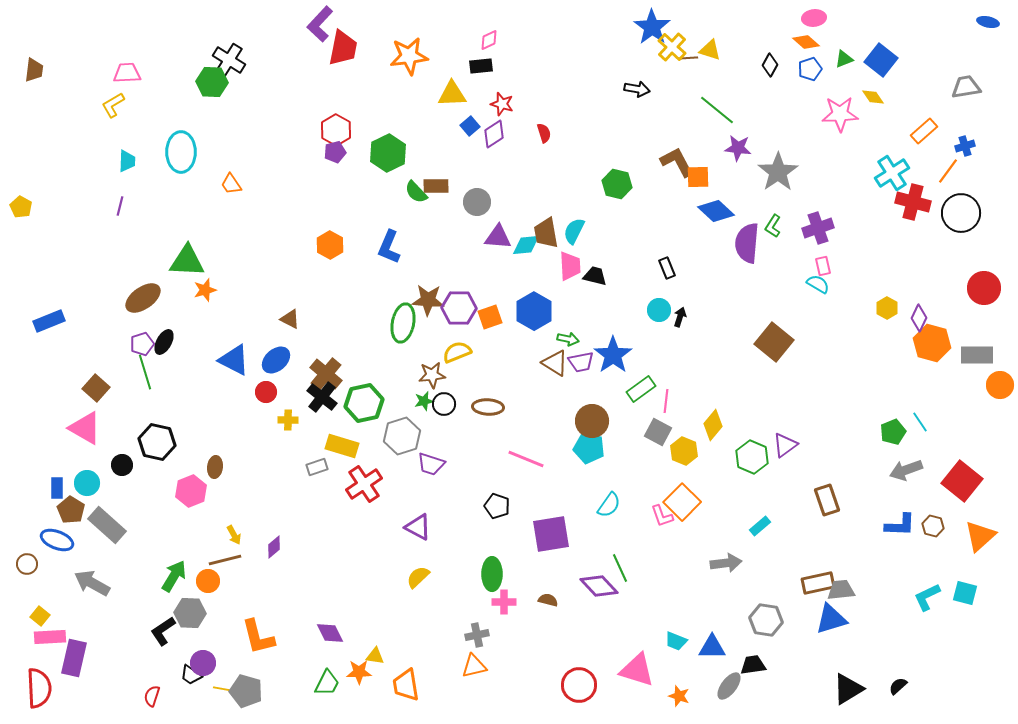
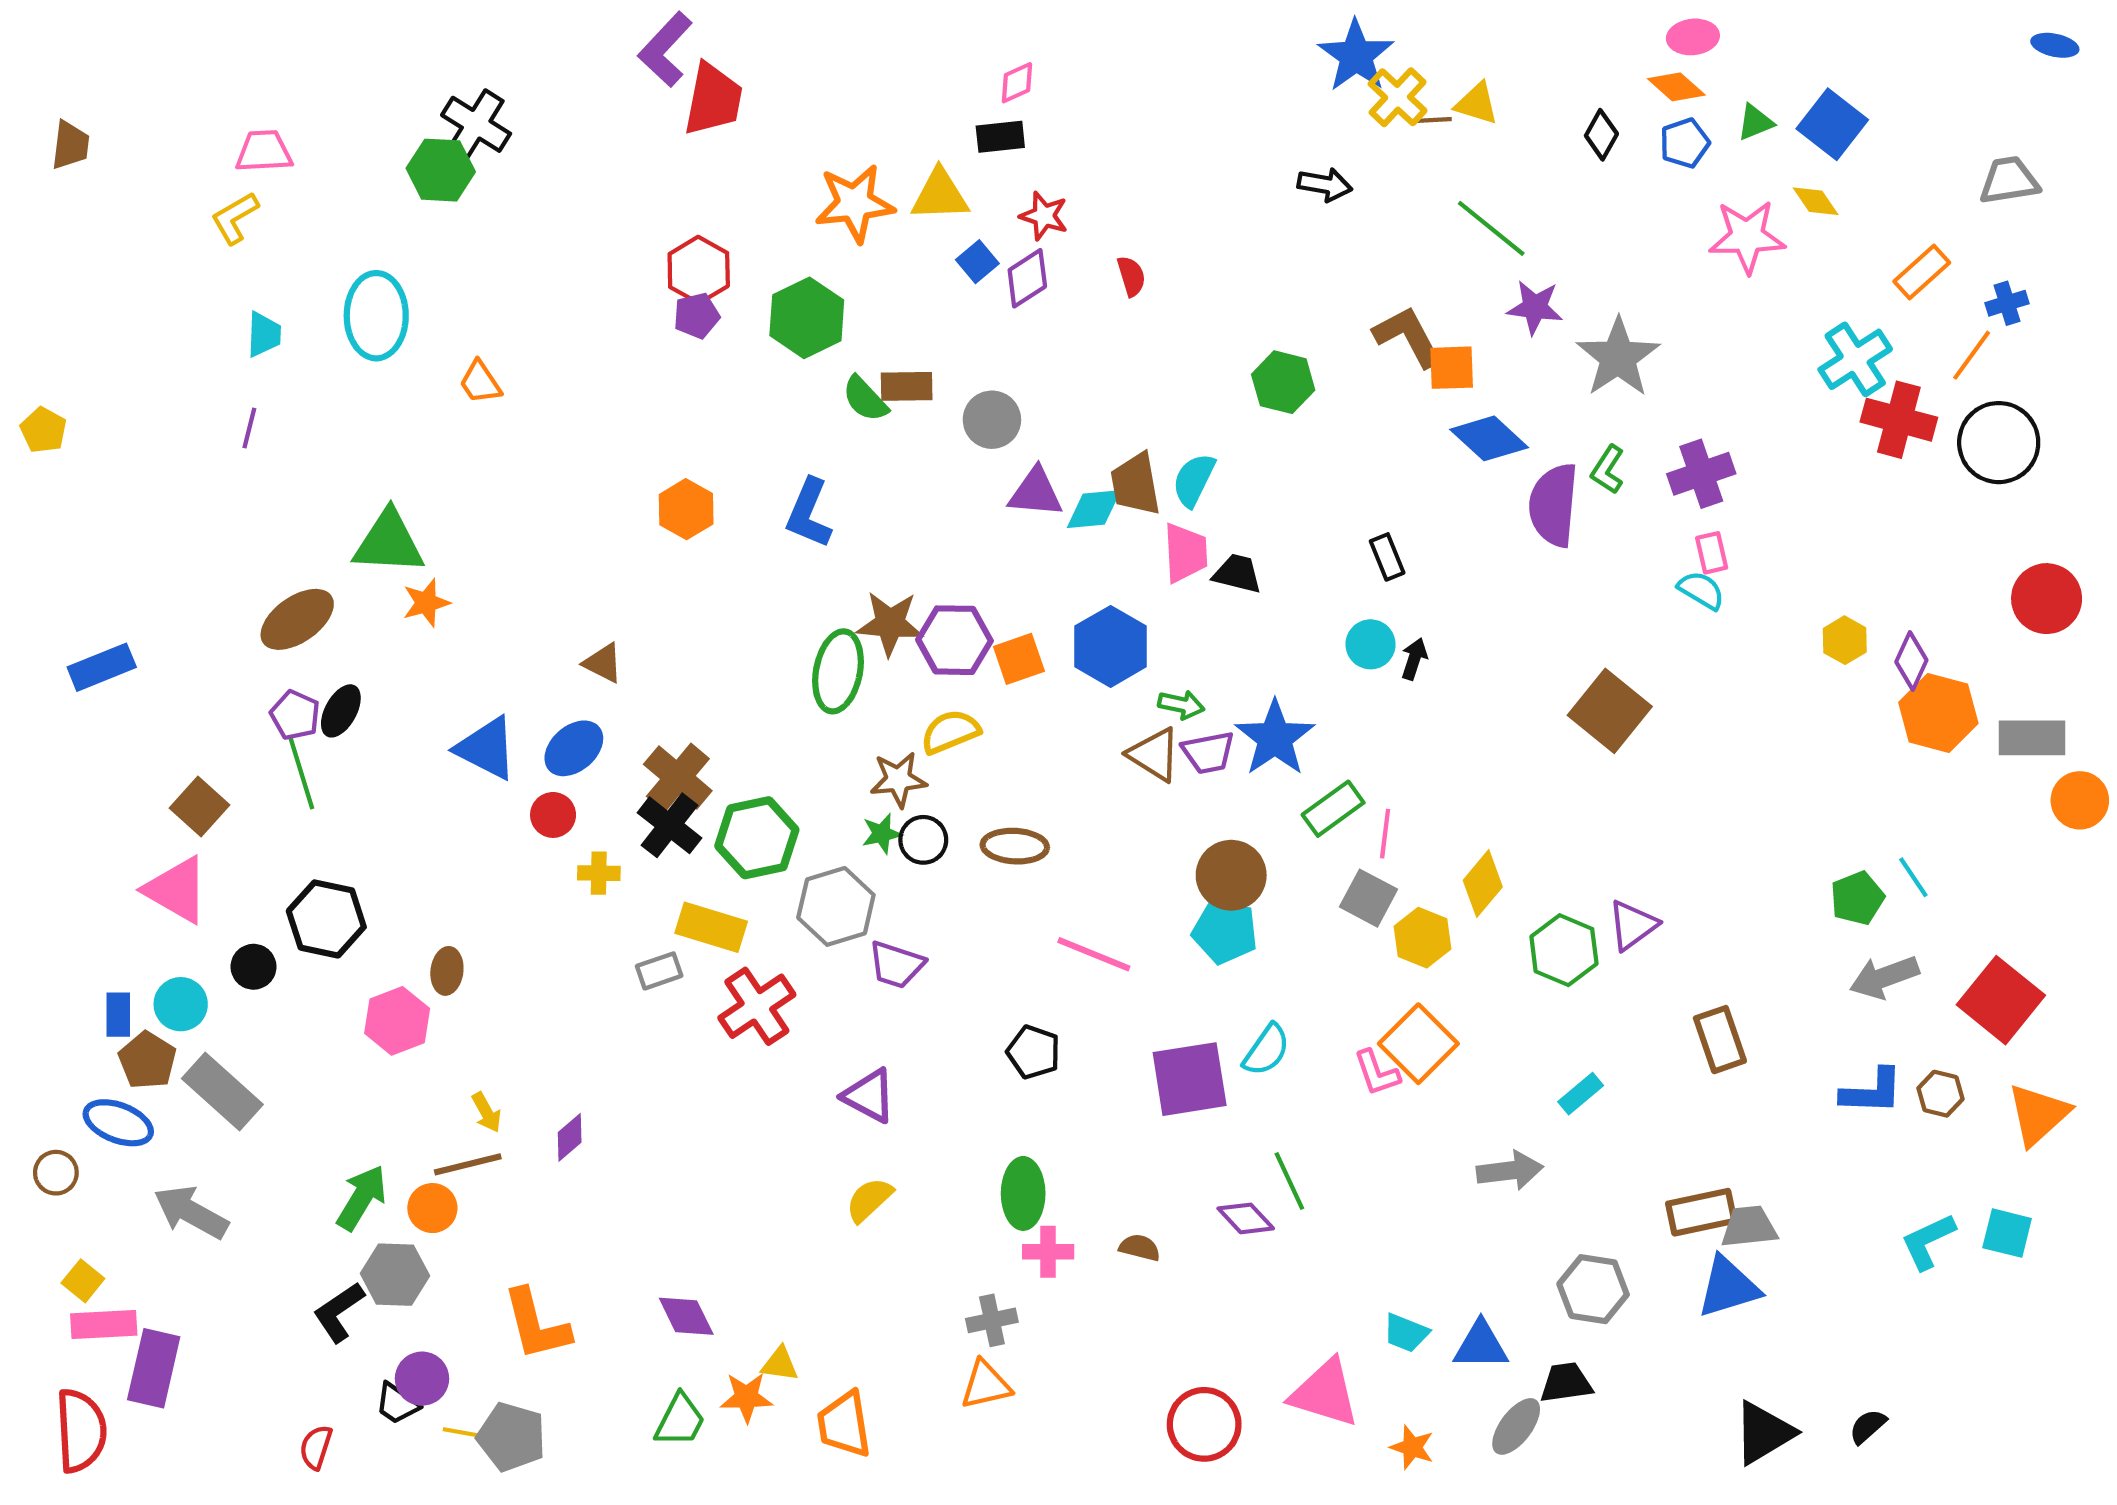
orange star: (409, 56) -> (855, 203), moved
purple pentagon: (142, 344) -> (295, 715), turned -30
purple square: (551, 534) -> (1190, 1079), moved
purple diamond: (599, 586) -> (1246, 1218), size x0.7

